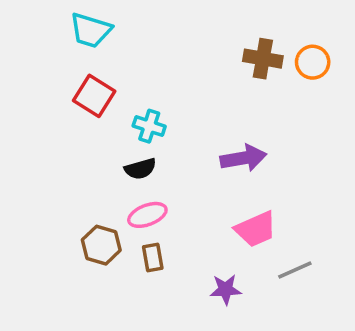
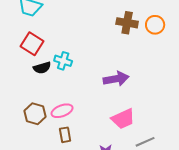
black semicircle: (140, 169) -> (42, 68), moved
brown hexagon: (101, 245) -> (35, 114), moved

